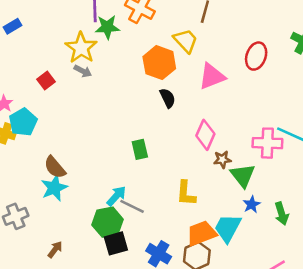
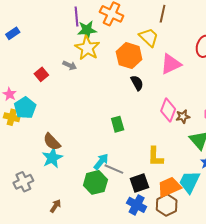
yellow star: (81, 48) -> (87, 48), moved
brown star: (222, 159) -> (183, 117), moved
black square: (116, 243) -> (139, 183), moved

